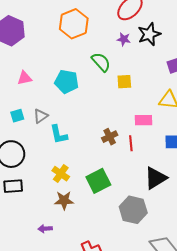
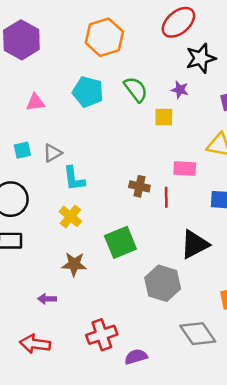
purple star: (124, 39) -> (180, 90), moved
cyan pentagon: (67, 82) -> (88, 92), moved
brown cross: (110, 137) -> (139, 186), turned 35
yellow cross: (61, 174) -> (70, 216), moved

